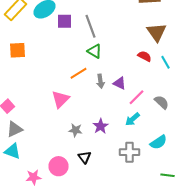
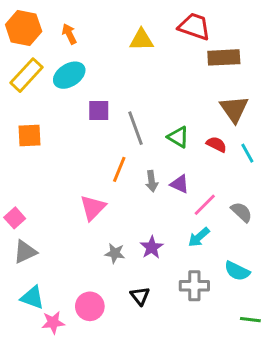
purple square: (64, 21) -> (99, 110), moved
gray line: (90, 26) -> (135, 128), moved
green triangle: (94, 51) -> (178, 137), moved
orange line: (78, 73) -> (119, 169), turned -36
cyan semicircle: (158, 142) -> (237, 271), turned 60
cyan triangle: (12, 151) -> (32, 297), moved
black triangle: (84, 157) -> (140, 296), moved

